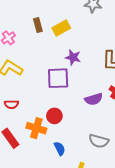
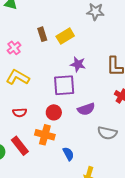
purple semicircle: (94, 99) -> (86, 109), moved
red circle: (54, 116) -> (54, 112), moved
gray semicircle: (99, 141) -> (107, 133), moved

